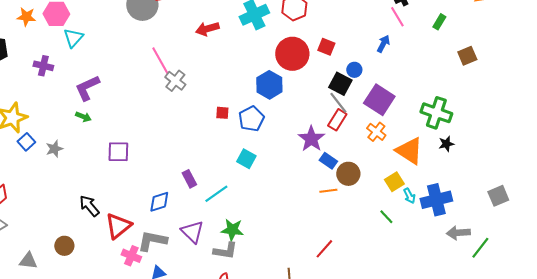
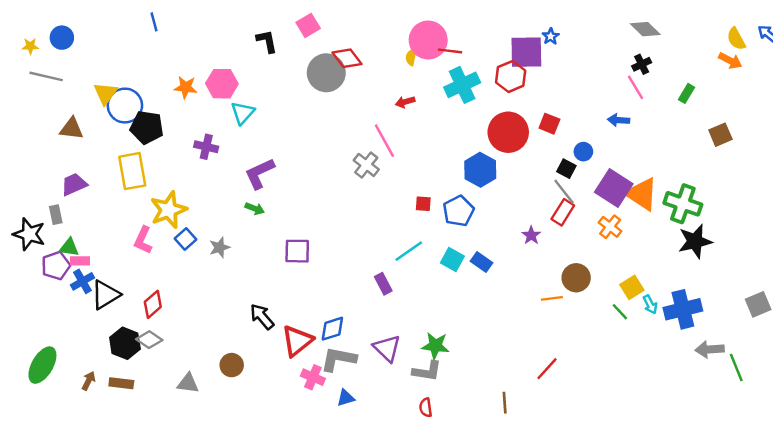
red arrow: (207, 29) -> (405, 102), size x0.7
blue arrow: (383, 44) -> (619, 120), turned -114
pink line: (160, 61) -> (384, 141), moved
black square: (340, 84) -> (566, 169), size x0.7
purple star: (311, 139) -> (531, 235), size x0.6
black star: (446, 144) -> (695, 241), size x1.8
orange triangle: (409, 151) -> (642, 194), moved
blue rectangle: (328, 161) -> (482, 262), moved
cyan line: (216, 194) -> (409, 251), moved
blue diamond: (159, 202) -> (332, 329), moved
green line: (386, 217) -> (620, 312), moved
green line: (480, 248) -> (736, 368), turned -60

